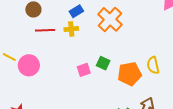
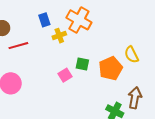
blue rectangle: (76, 11) -> (44, 20), turned -64
yellow cross: (71, 29) -> (59, 36), moved

